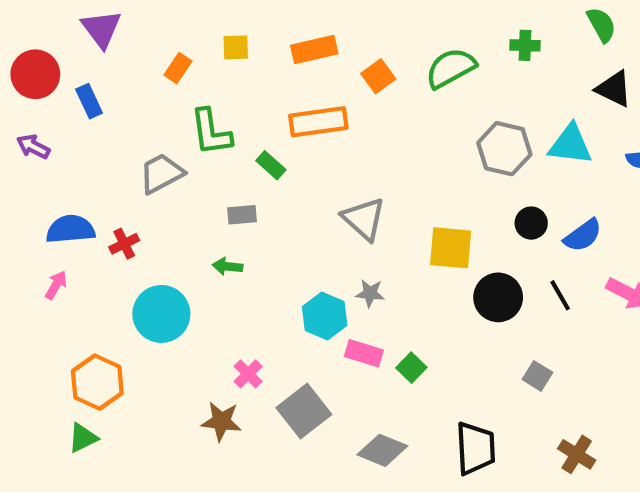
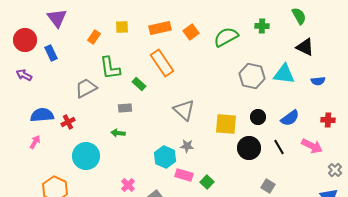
orange square: (378, 76) -> (191, 32), moved
orange rectangle: (318, 122) -> (162, 63), turned 64
black circle: (531, 223) -> (258, 117), moved

